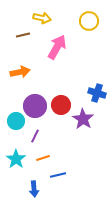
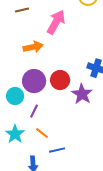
orange arrow: (20, 72) -> (33, 47), moved
orange line: (43, 158) -> (42, 133), turned 56

